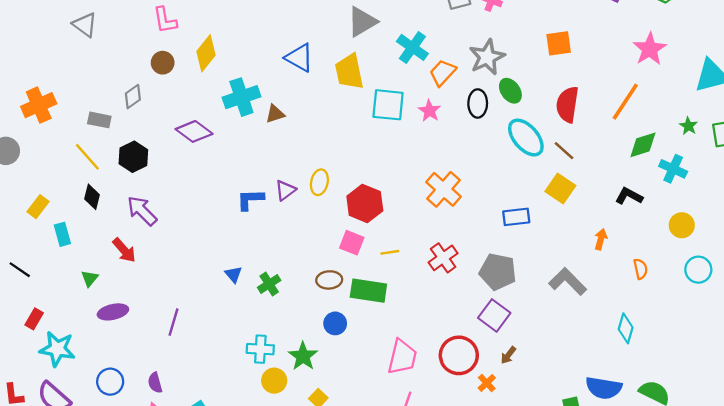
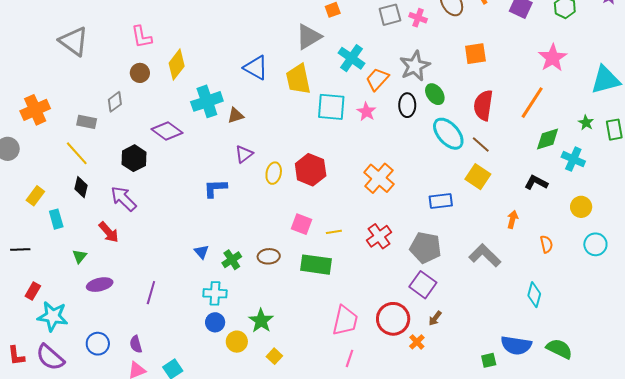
gray triangle: (85, 25) -> (74, 41), size x1.4
black hexagon: (133, 157) -> (134, 158), moved
purple triangle: (285, 190) -> (244, 154), moved
red hexagon: (365, 203) -> (311, 170), moved
black line: (20, 270) -> (20, 249), turned -36
brown ellipse: (329, 280) -> (269, 256), moved
blue circle: (335, 323) -> (215, 322), moved
cyan cross: (260, 349) -> (215, 293), moved

